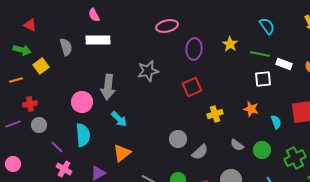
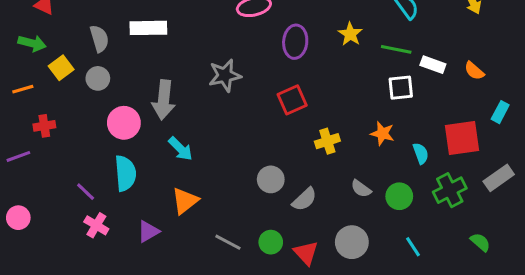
gray circle: (39, 125) -> (98, 78), moved
green cross: (295, 158) -> (450, 190), moved

